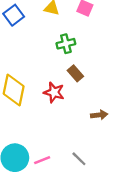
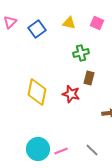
brown rectangle: (75, 73) -> (89, 78), turned 56

